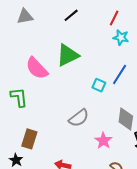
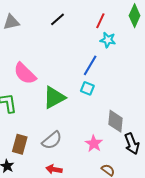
green triangle: (68, 55) -> (54, 97), moved
blue line: (120, 74) -> (90, 65), moved
gray semicircle: (79, 118) -> (52, 140), moved

